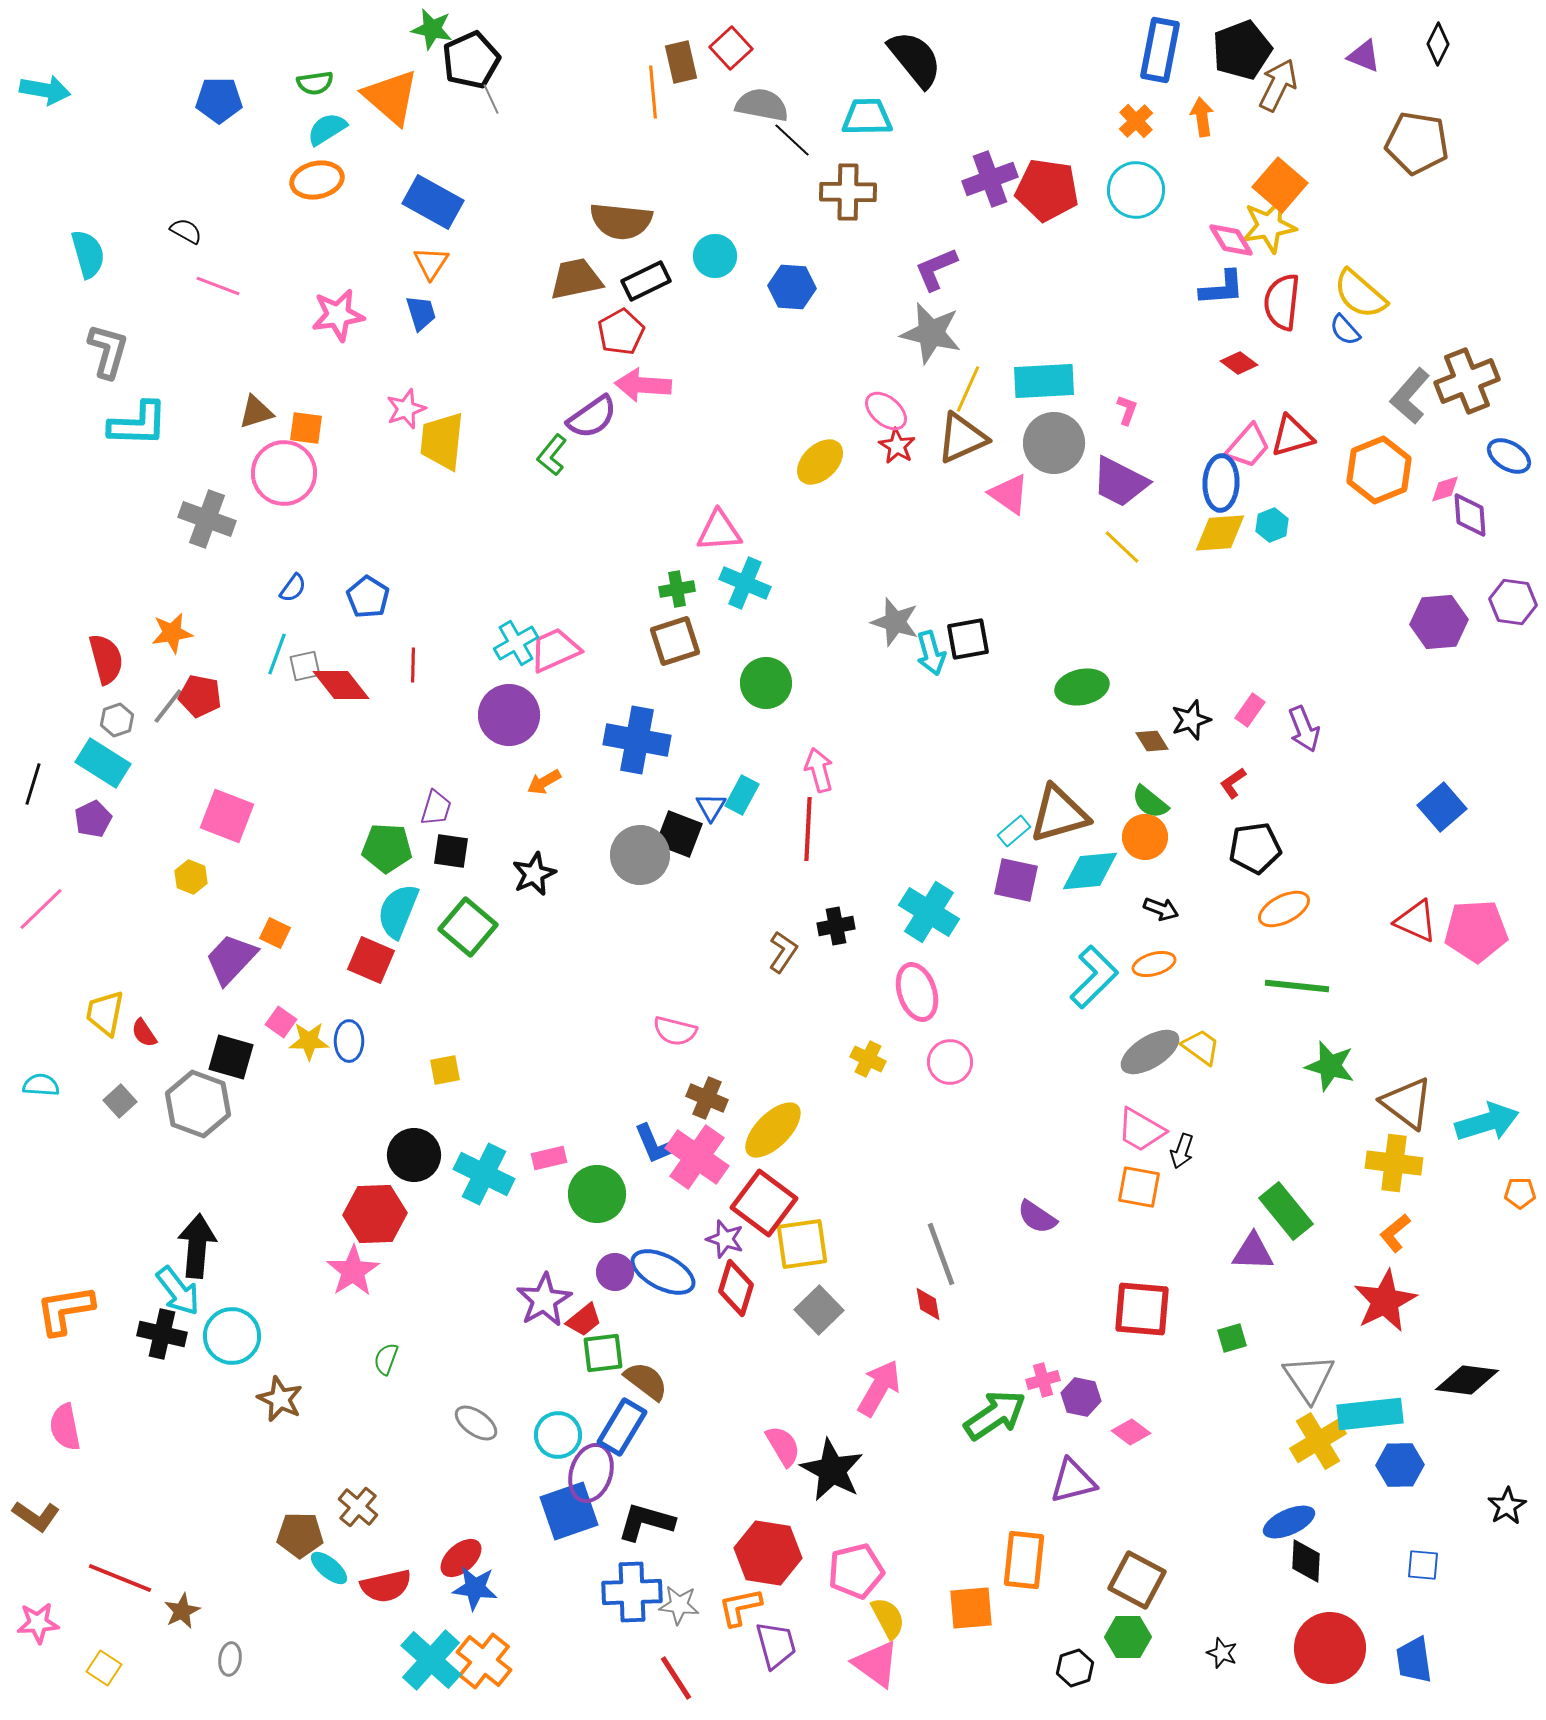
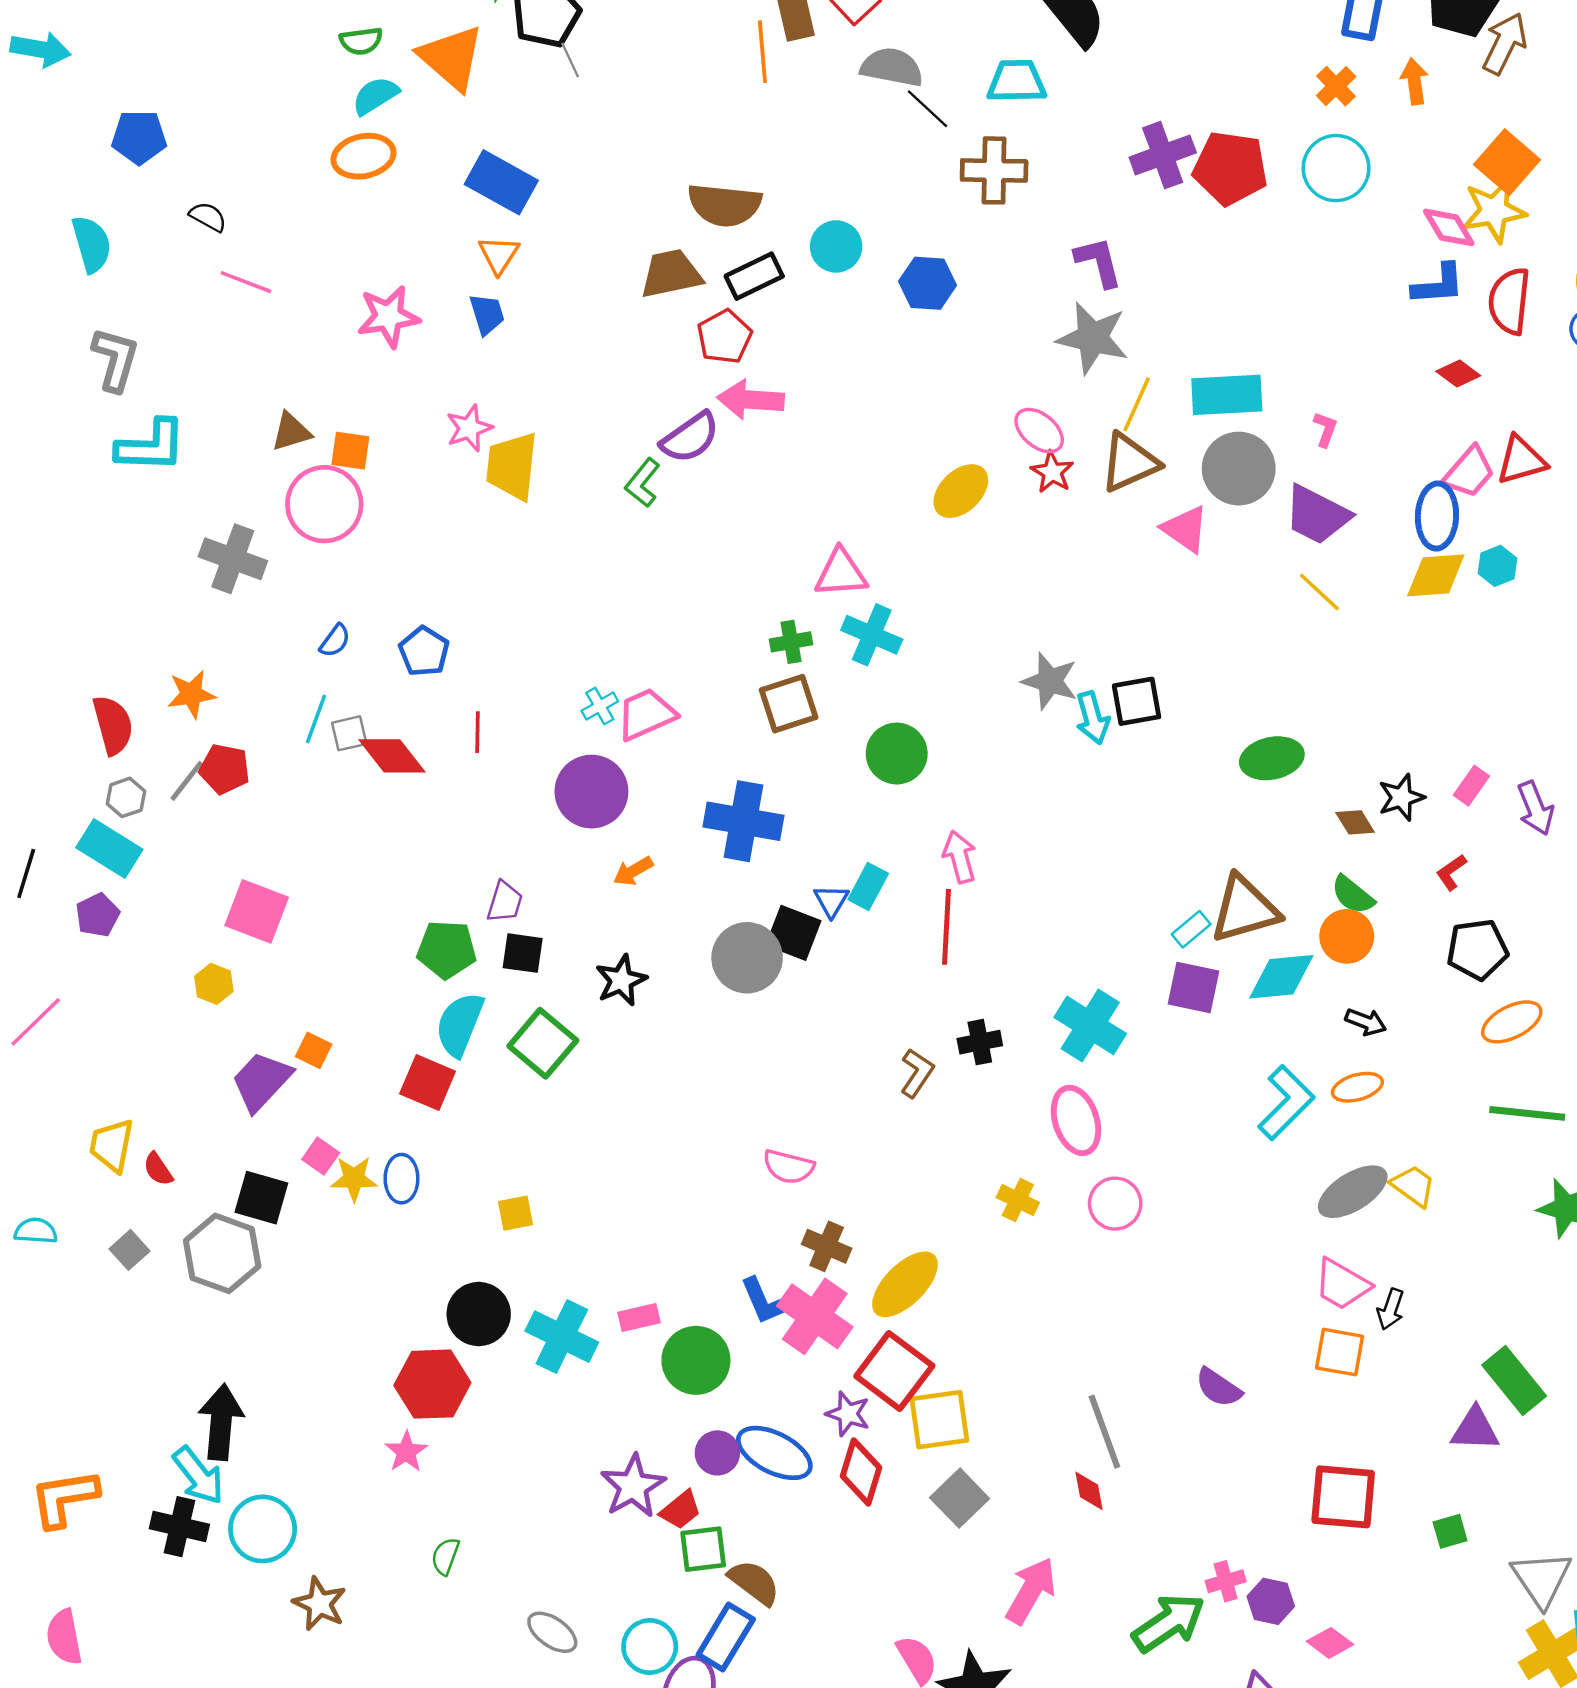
blue pentagon: (219, 100) -> (139, 137), moved
purple L-shape: (936, 269) -> (1099, 262), turned 99
cyan cross: (516, 643) -> (600, 706), size x0.7
pink star: (353, 1271) -> (406, 1452), size x0.7

